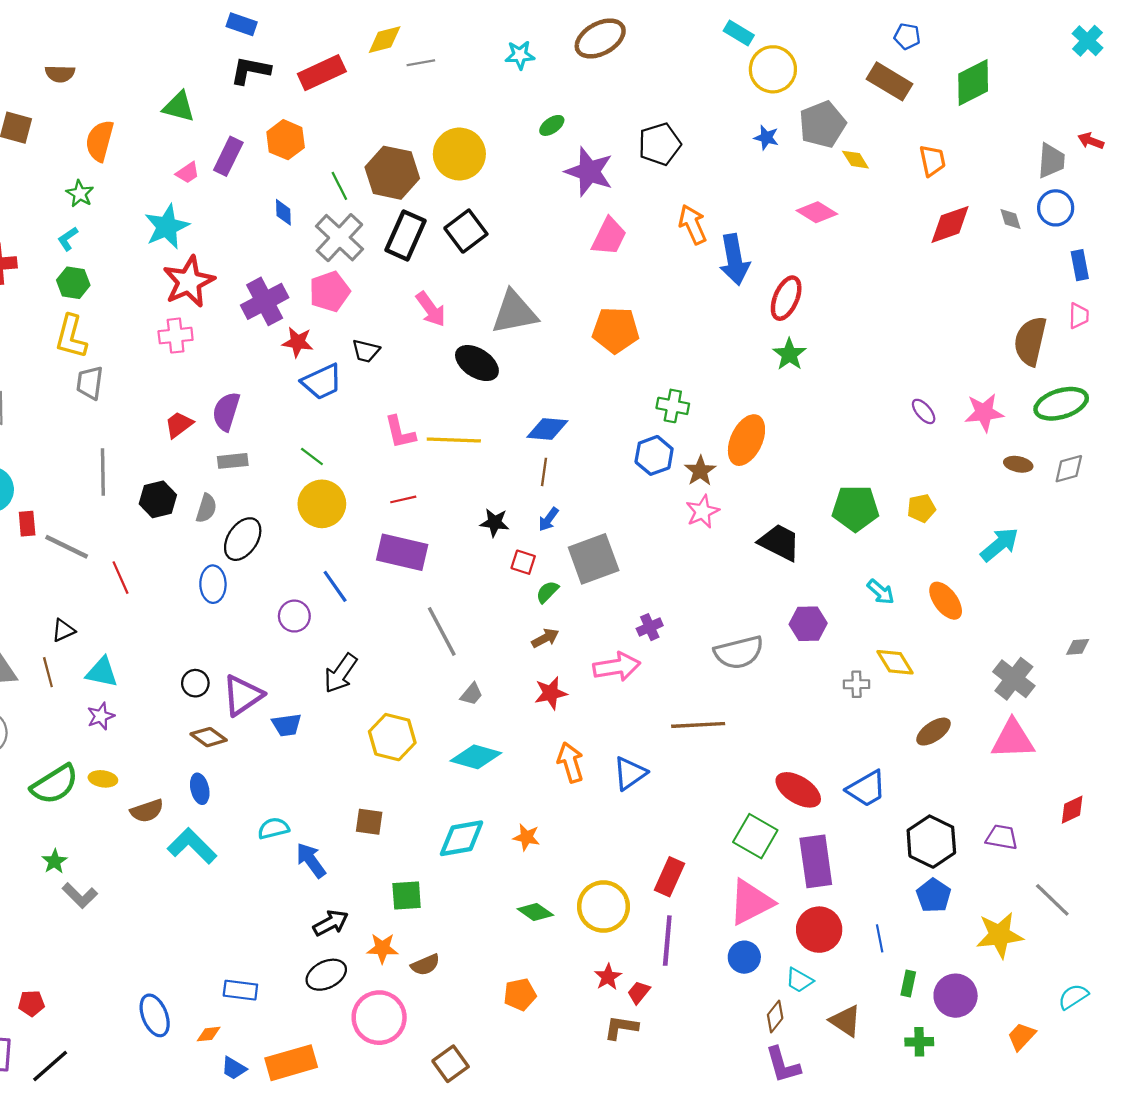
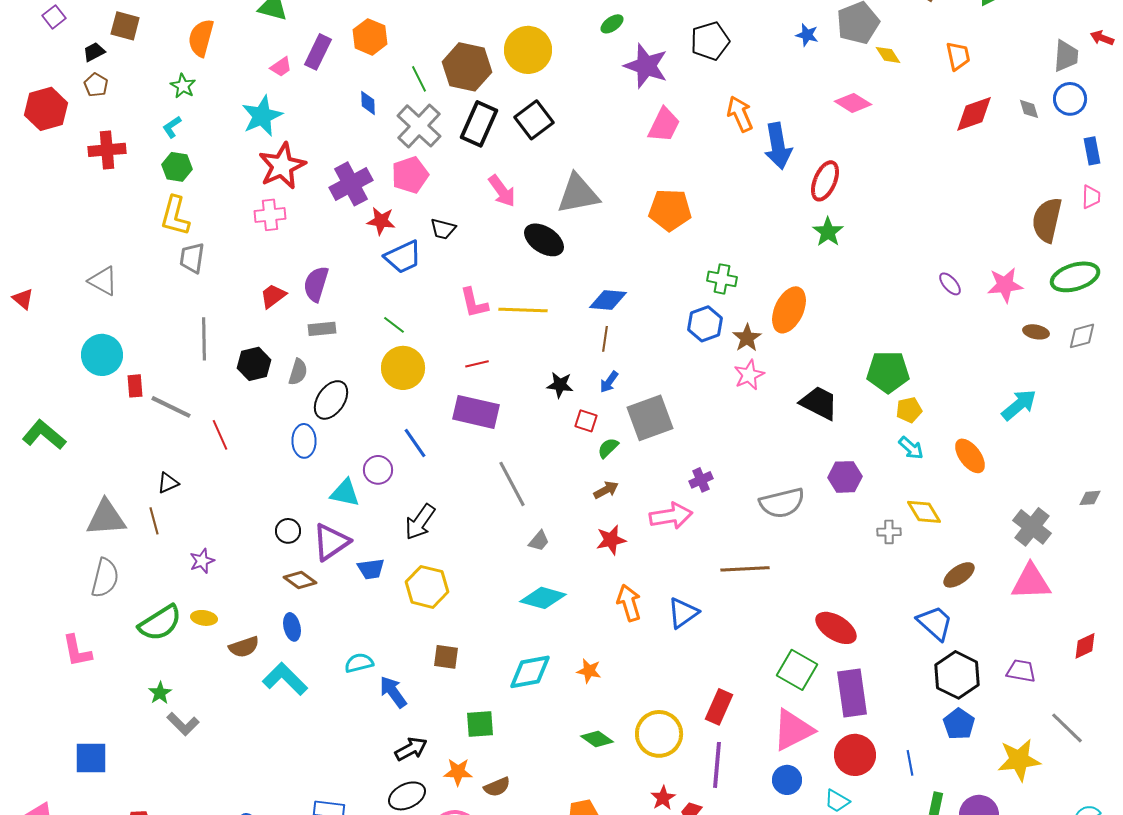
yellow pentagon: (921, 508) -> (909, 410), moved
cyan triangle: (102, 672) -> (345, 493), moved
yellow hexagon: (392, 737) -> (427, 587), moved
blue trapezoid: (866, 789) -> (935, 623), moved, turned -108

